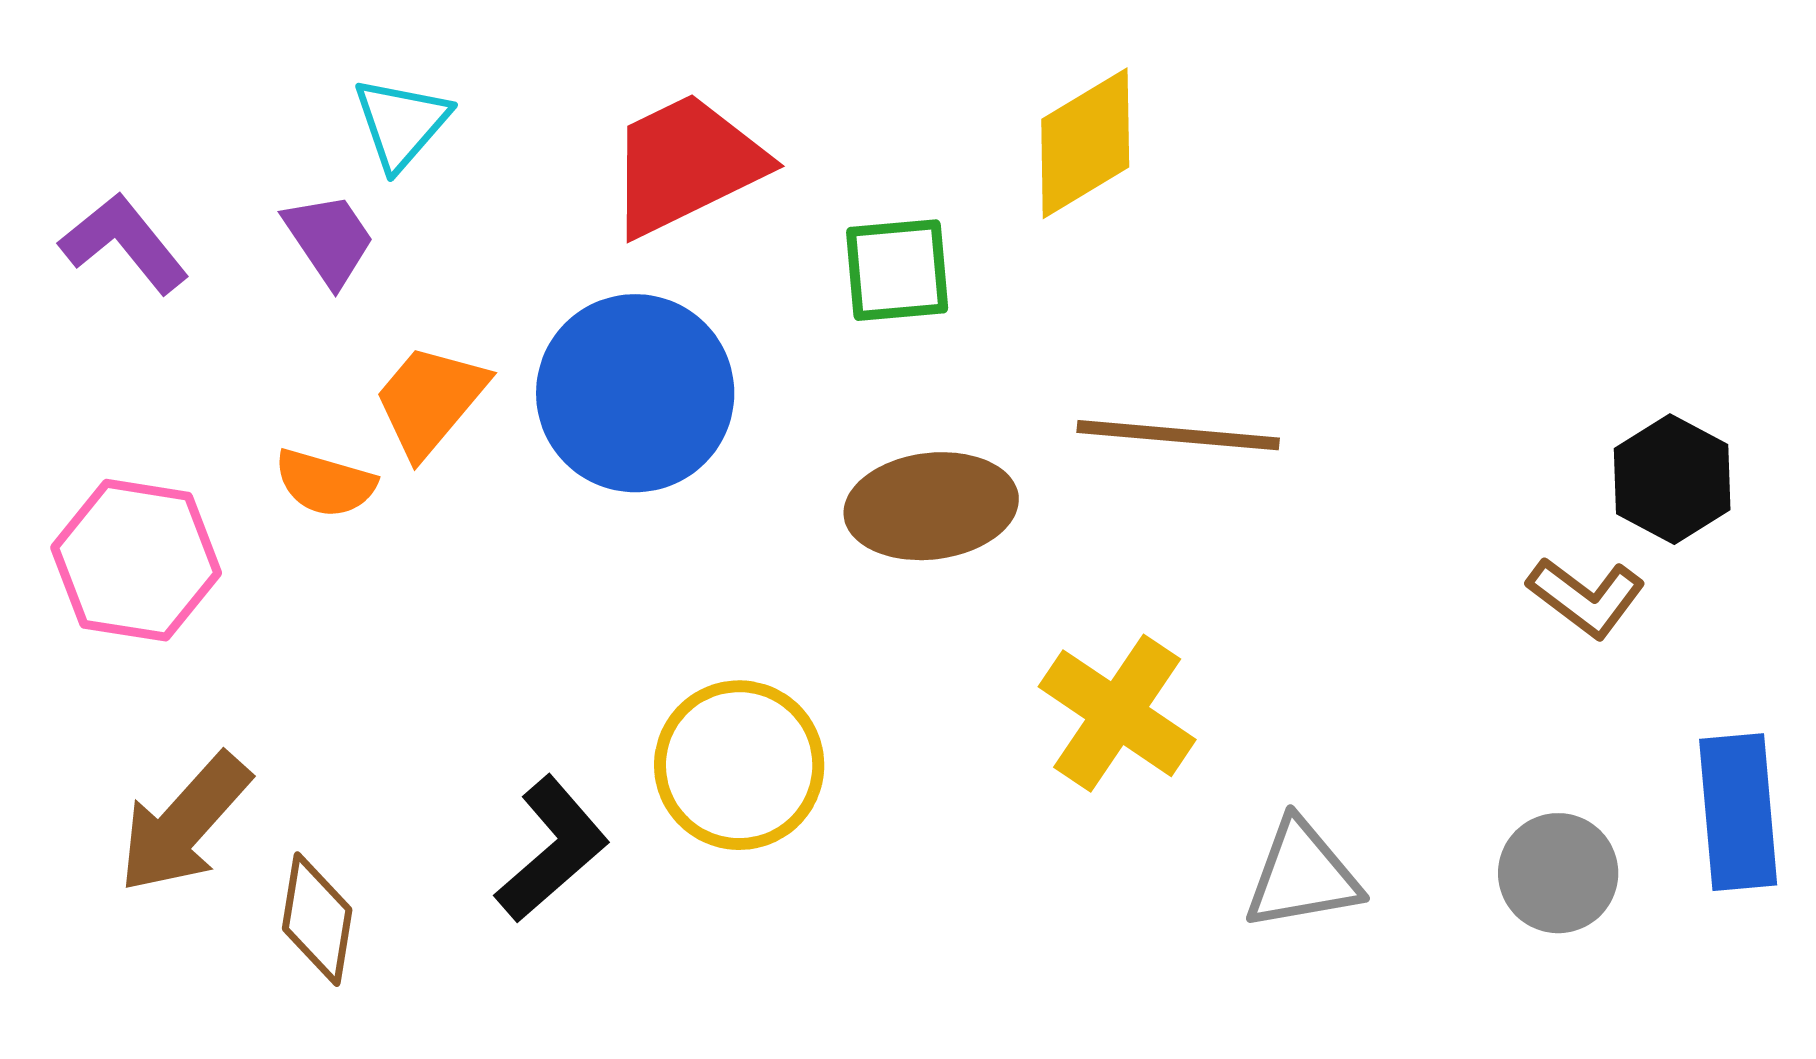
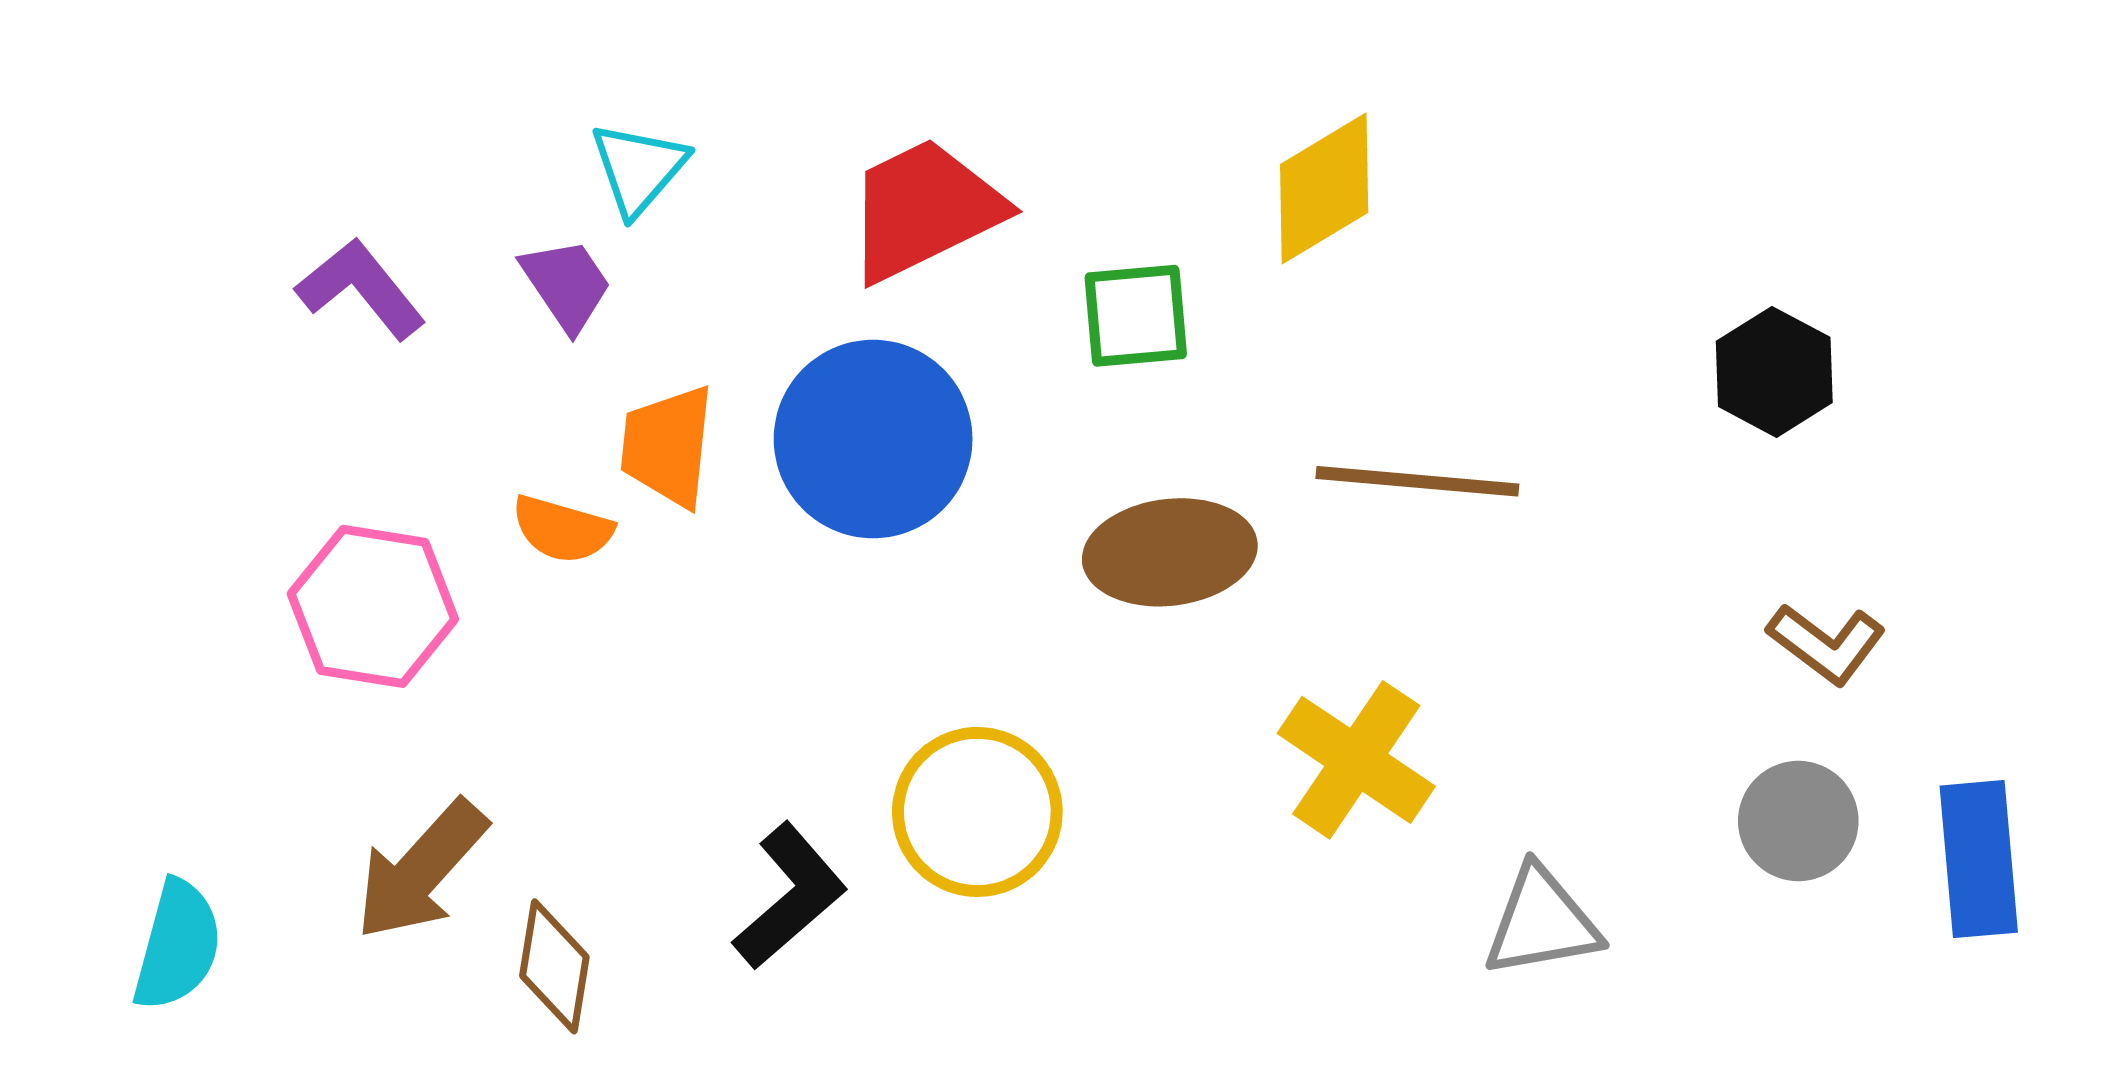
orange trapezoid: (430, 400) -> (668, 446), turned -34
black hexagon: (1672, 479) -> (1774, 372), moved
gray circle: (1558, 873) -> (1798, 821), moved

